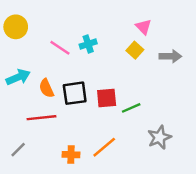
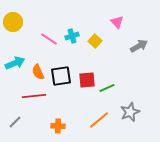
yellow square: (135, 50) -> (95, 41), moved
gray arrow: (170, 56) -> (139, 46), turned -30
orange line: (104, 147) -> (99, 120), moved

